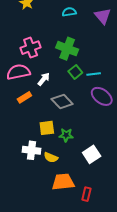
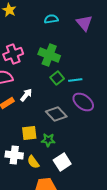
white arrow: (44, 79) -> (26, 95), moved
gray diamond: (62, 101) -> (56, 114), moved
white square: (92, 154) -> (62, 162), moved
yellow semicircle: (51, 157) -> (33, 162), turned 32

